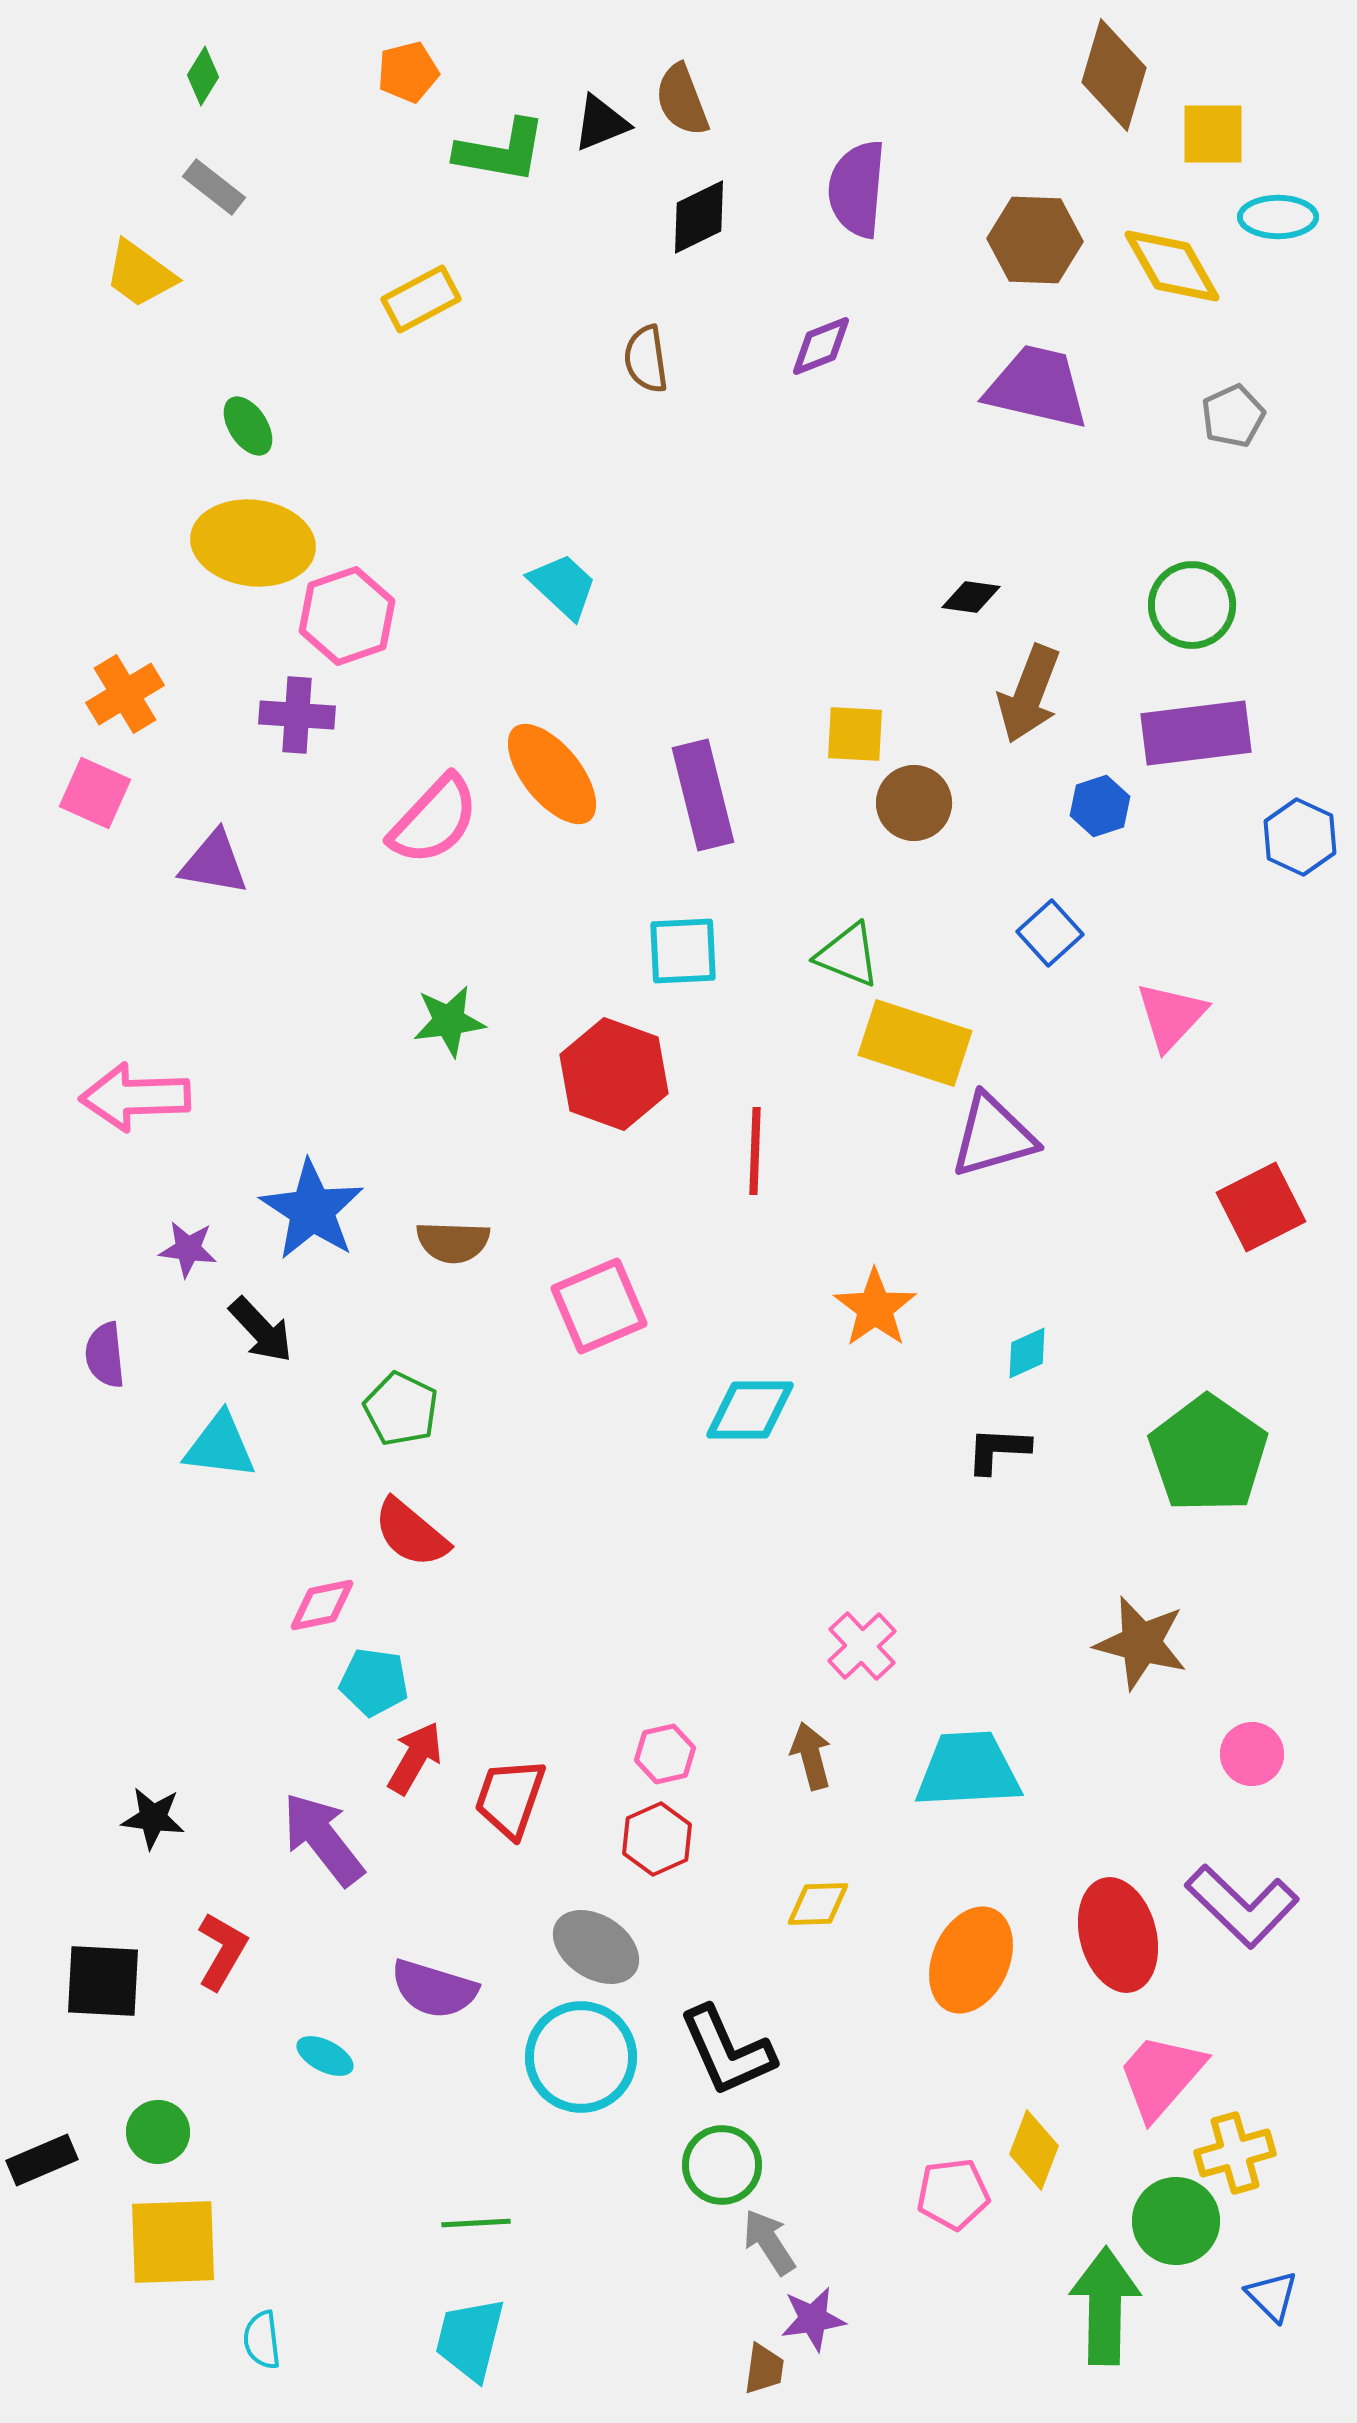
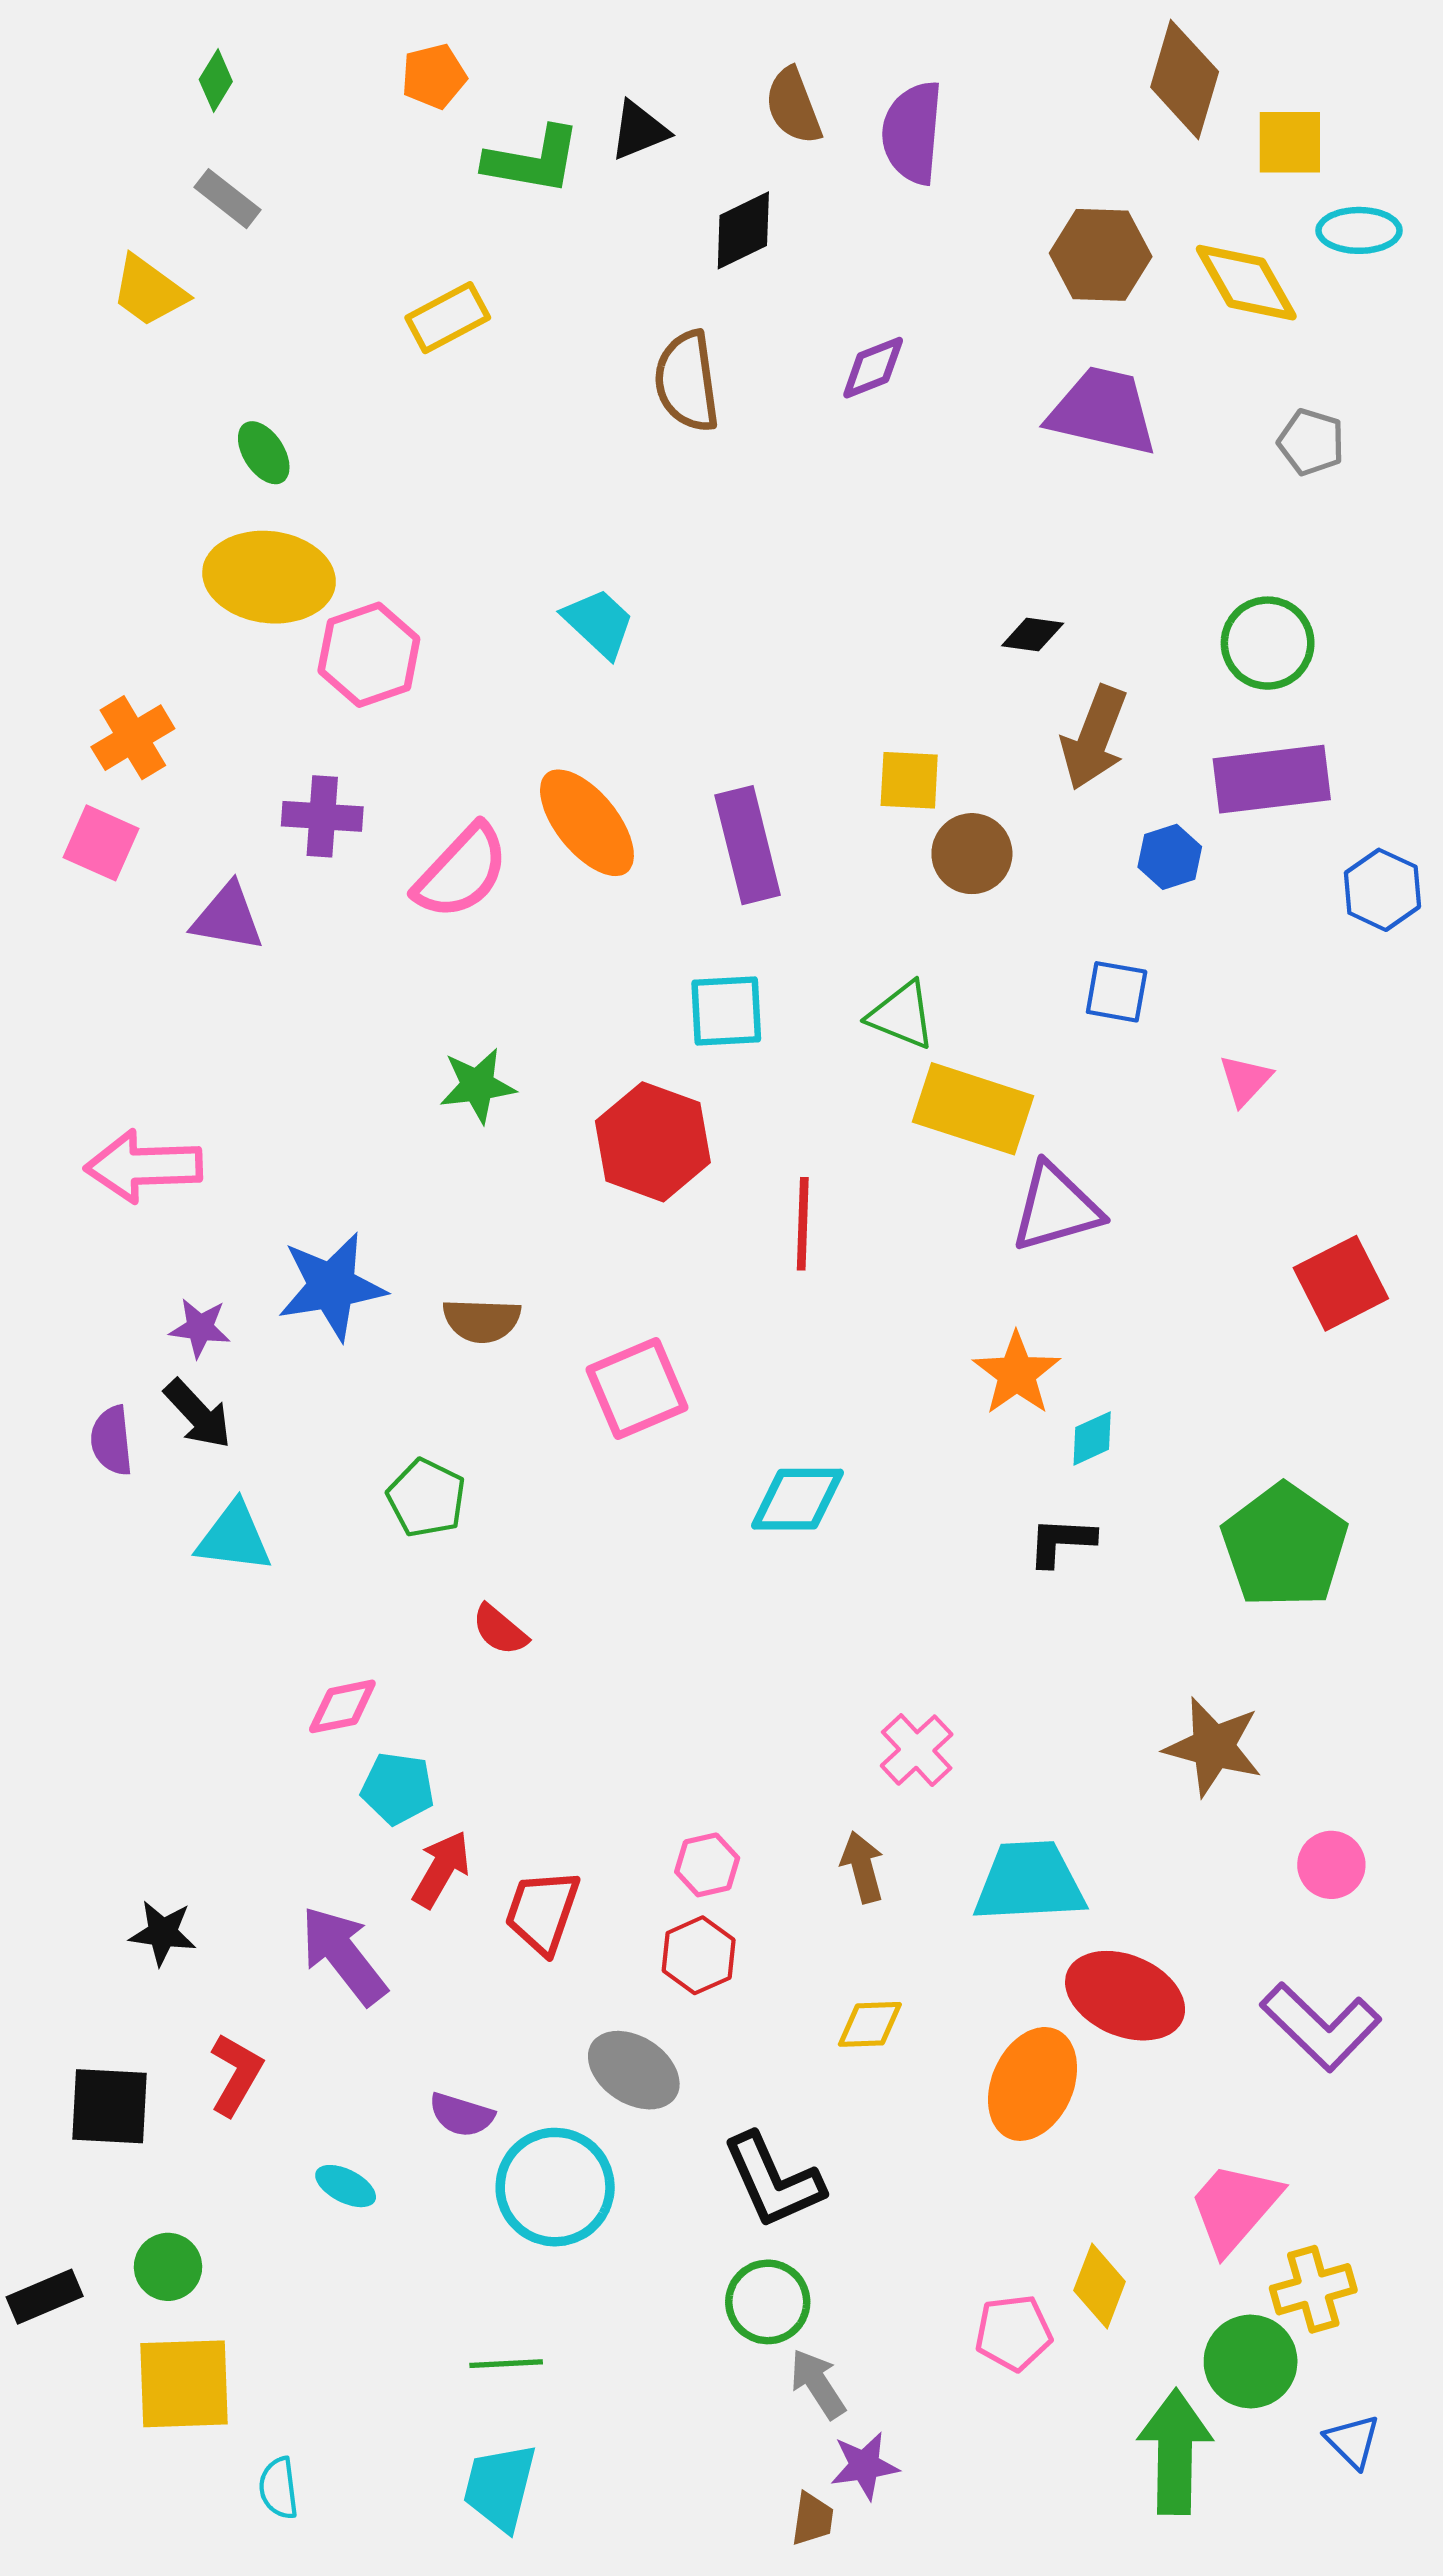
brown semicircle: (682, 100) -> (793, 106), moved
purple semicircle: (857, 189) -> (912, 133), moved
brown semicircle: (646, 359) -> (687, 381), size x1.4
gray pentagon: (1233, 416) -> (1311, 442), turned -30
purple cross: (297, 715) -> (322, 816), moved
blue square: (1050, 933) -> (1117, 992), turned -38
pink triangle: (1171, 1016) -> (1245, 1080), size x0.7
blue star: (312, 1210) -> (332, 1286), turned 30
orange star: (875, 1308) -> (1017, 1374), moved
black arrow: (261, 1330) -> (198, 1414), moved
red semicircle: (411, 1533) -> (500, 1630), moved, size x0.7
red ellipse: (1118, 1935) -> (1125, 1996), moved, turned -52
purple semicircle: (434, 1989) -> (461, 2115), size x0.7
cyan circle: (581, 2057) -> (555, 2187), moved

